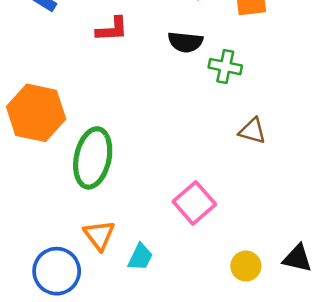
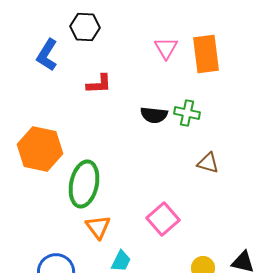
black semicircle: (185, 42) -> (154, 115), moved
orange triangle: (99, 235) -> (98, 227), moved

